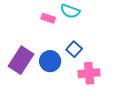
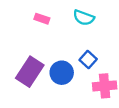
pink rectangle: (48, 18) -> (42, 19), moved

